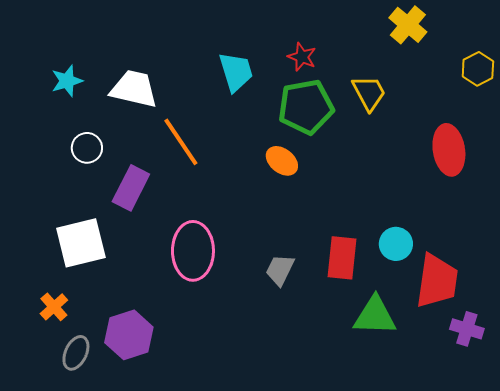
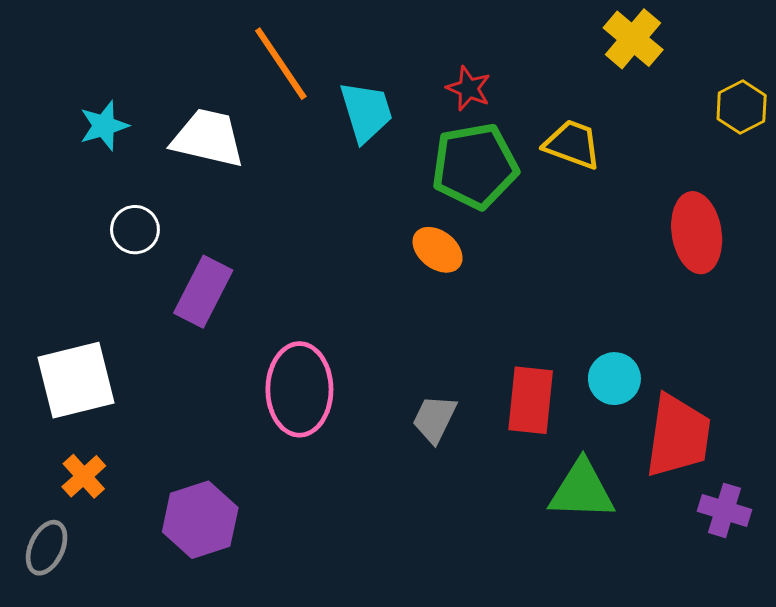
yellow trapezoid: (369, 93) -> (573, 144), turned -42
orange line: (181, 142) -> (281, 64), moved
white square: (81, 243) -> (76, 380), moved
gray ellipse: (76, 353) -> (47, 548), moved

